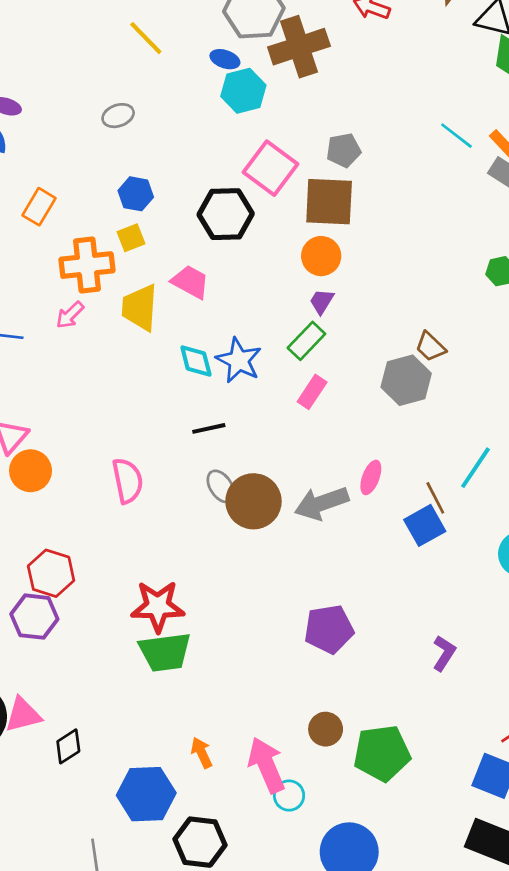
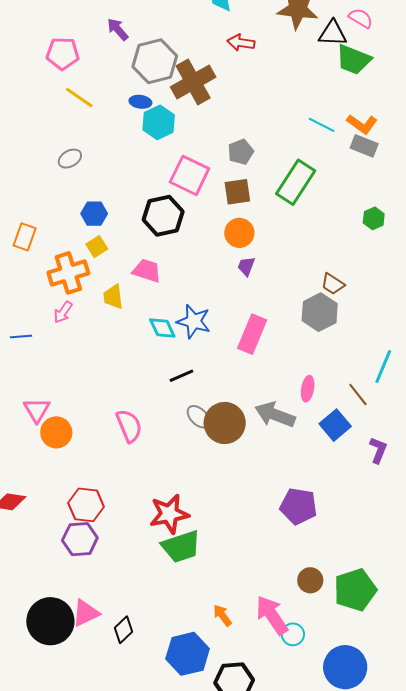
brown square: (329, 202) -> (237, 192), size x0.7
yellow trapezoid: (140, 308) -> (113, 297), size x0.7
green rectangle: (306, 341) -> (296, 182), moved, size x1.5
pink rectangle: (312, 392) -> (252, 334), size x1.5
gray arrow: (322, 503) -> (275, 415), turned 51
blue square: (425, 525) -> (335, 425), moved
purple pentagon: (329, 629) -> (298, 506), turned 30
purple L-shape: (444, 653) -> (378, 450), moved

